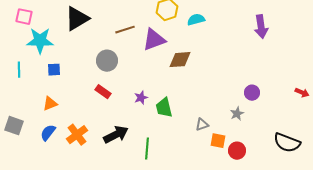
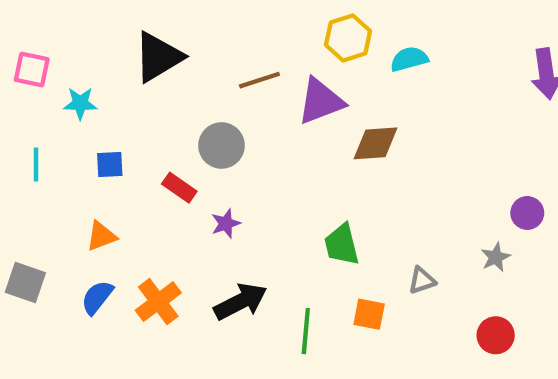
pink square: (24, 17) -> (32, 70), moved
cyan star: (40, 41) -> (80, 103), size x0.6
red rectangle: (103, 92) -> (179, 188), moved
purple star: (141, 98) -> (226, 224), moved
orange square: (218, 141) -> (369, 314), moved

